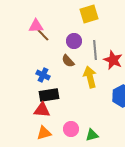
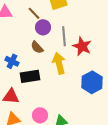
brown line: (43, 35) -> (34, 13), moved
black rectangle: (49, 95) -> (30, 76), moved

